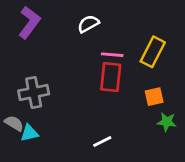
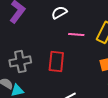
red rectangle: (111, 77) -> (56, 61), moved

